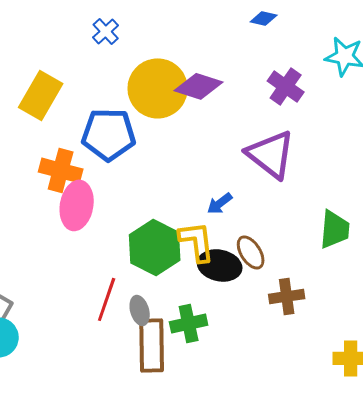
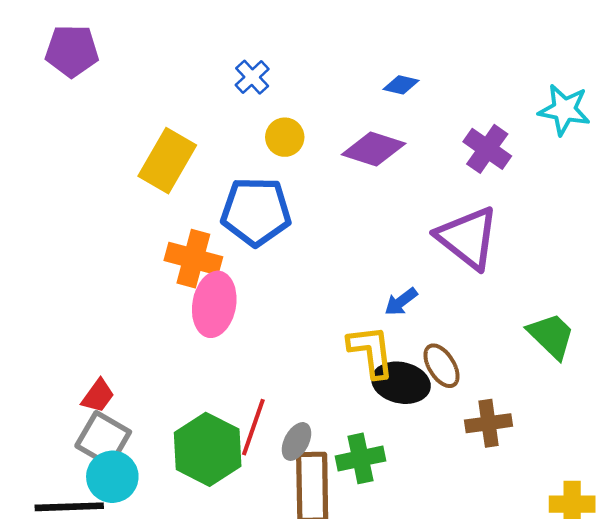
blue diamond: (264, 18) -> (401, 85), moved
yellow circle: (158, 88) -> (285, 137), moved, size x0.5
green trapezoid: (335, 229) -> (551, 336), turned -51
green hexagon: (155, 247) -> (208, 449), moved
gray ellipse: (140, 310) -> (297, 441), turned 44

